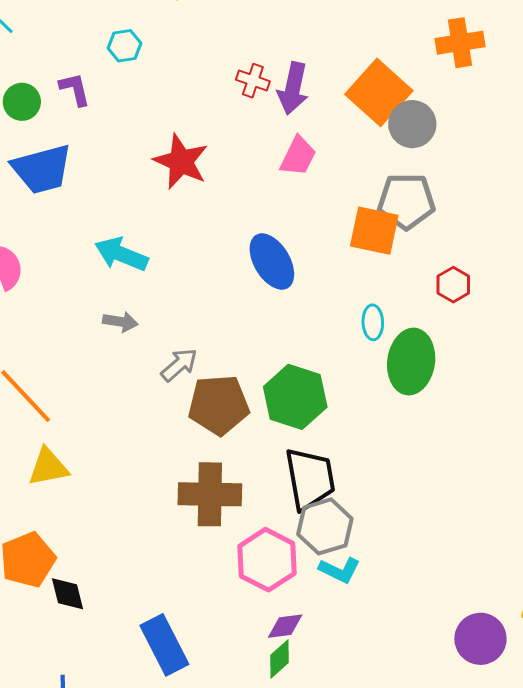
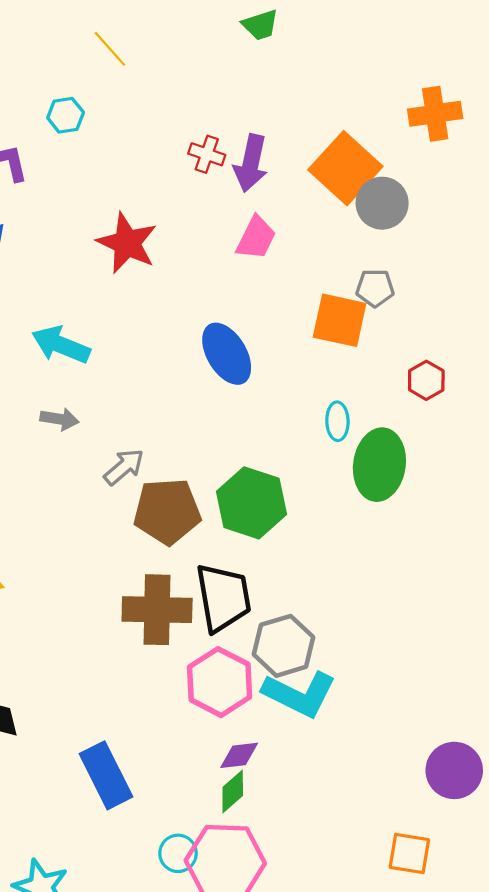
gray pentagon: (406, 201) -> (375, 288), size x0.6
black trapezoid: (310, 479) -> (223, 598), moved
cyan L-shape: (340, 570) -> (299, 694), size x1.6

